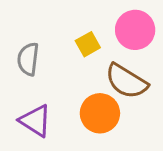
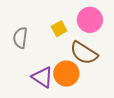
purple triangle: (35, 121) -> (42, 77), moved

